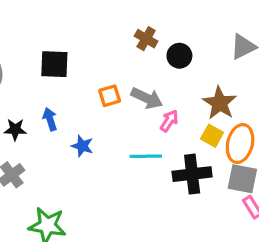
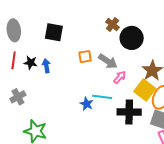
black circle: (179, 56) -> (132, 38), size x1.5
black star: (15, 129) -> (30, 63), moved
yellow square: (212, 136) -> (145, 90), size x1.5
blue star: (82, 146) -> (87, 104), moved

